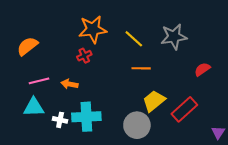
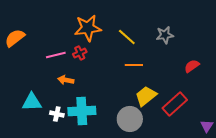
gray star: (174, 37) -> (165, 35), size x0.7
orange semicircle: (27, 46) -> (15, 38), moved
pink line: (39, 81) -> (56, 55), moved

